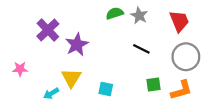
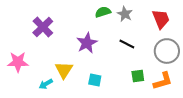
purple star: (77, 44) -> (87, 43), moved
pink star: (20, 69) -> (18, 62), size x1.5

